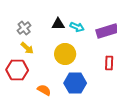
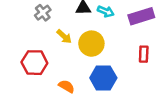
yellow arrow: (27, 48) -> (64, 36), moved

